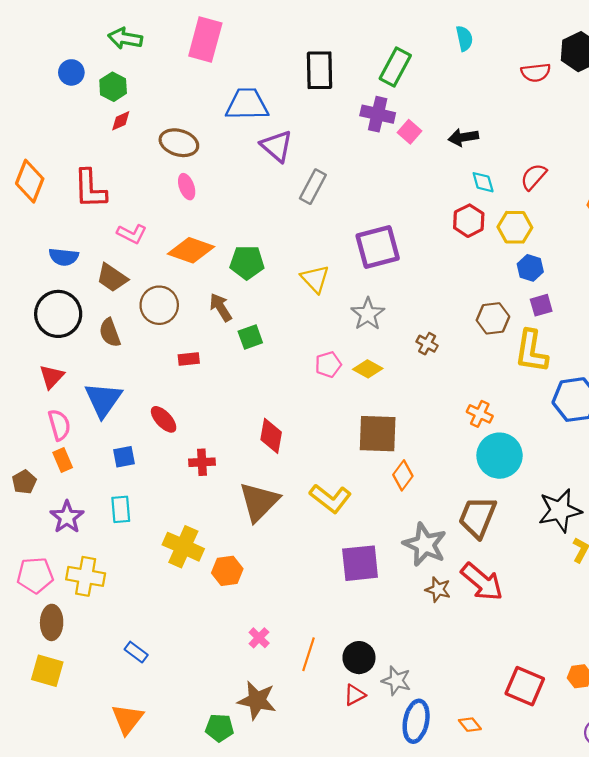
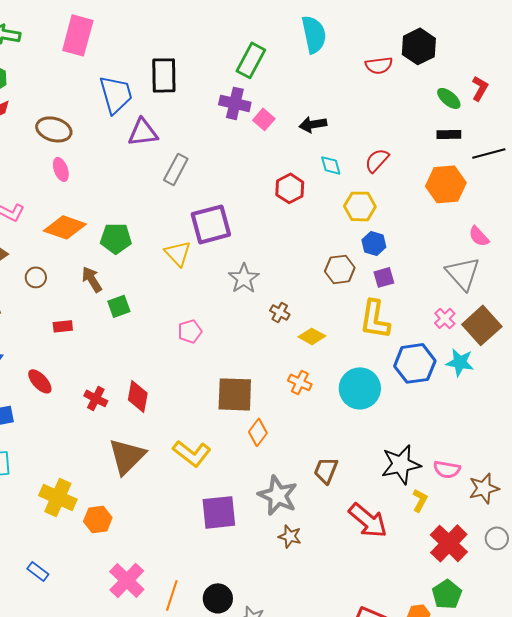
cyan semicircle: (464, 38) -> (314, 34), size x1.6
black rectangle: (319, 70) -> (164, 75), moved
blue trapezoid: (247, 104) -> (116, 94), turned 75
purple triangle: (277, 146) -> (143, 132), turned -48
red hexagon: (469, 221) -> (290, 188), moved
purple square: (378, 247) -> (211, 224), moved
brown circle: (159, 305) -> (36, 277), size x0.6
gray star: (368, 314) -> (244, 278), moved
brown hexagon: (493, 318) -> (340, 269), moved
yellow diamond: (368, 369) -> (312, 336), moved
orange cross: (480, 414) -> (300, 382), moved
cyan circle: (500, 456) -> (360, 388), moved
red cross: (202, 462) -> (96, 398), moved, turned 30
brown trapezoid: (478, 517) -> (326, 470), size x0.7
red arrow: (482, 582) -> (368, 520), moved
pink cross: (259, 638) -> (127, 580), size x1.8
blue rectangle: (136, 652) -> (38, 571), moved

